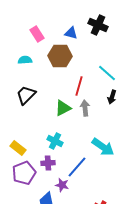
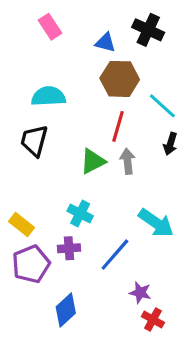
pink rectangle: (37, 34) -> (50, 27), moved
brown hexagon: (60, 56) -> (120, 79), moved
cyan semicircle: (25, 60) -> (48, 96), moved, size x1.5
black trapezoid: (26, 95) -> (34, 141), turned -30
purple star: (62, 185) -> (140, 293), moved

